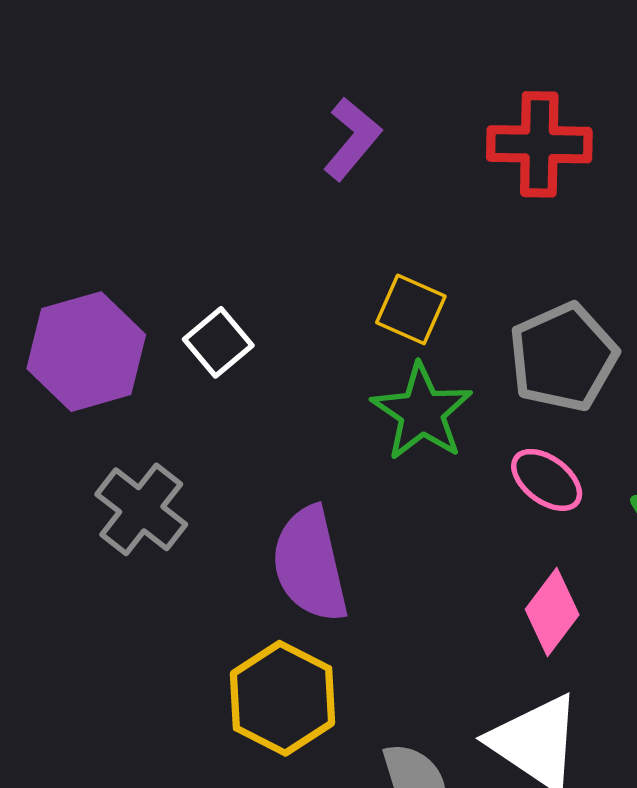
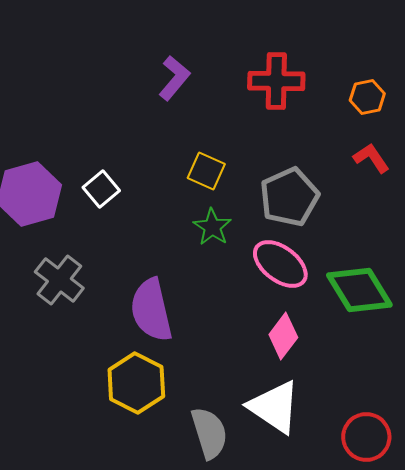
green star: (422, 412) -> (212, 227), size x0.7
pink ellipse: (547, 480) -> (280, 264), size x1.4

